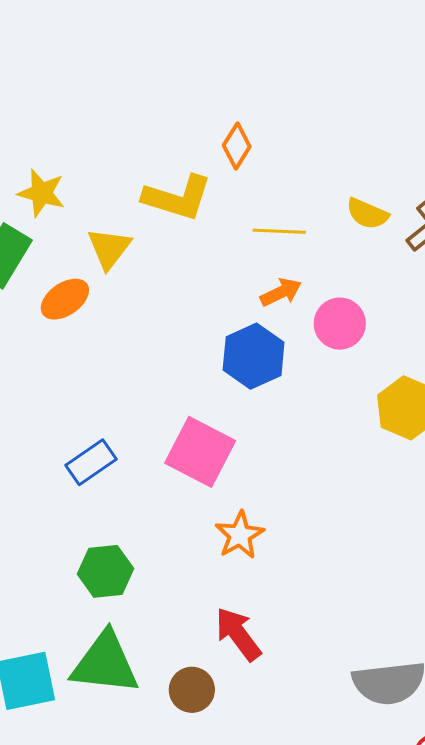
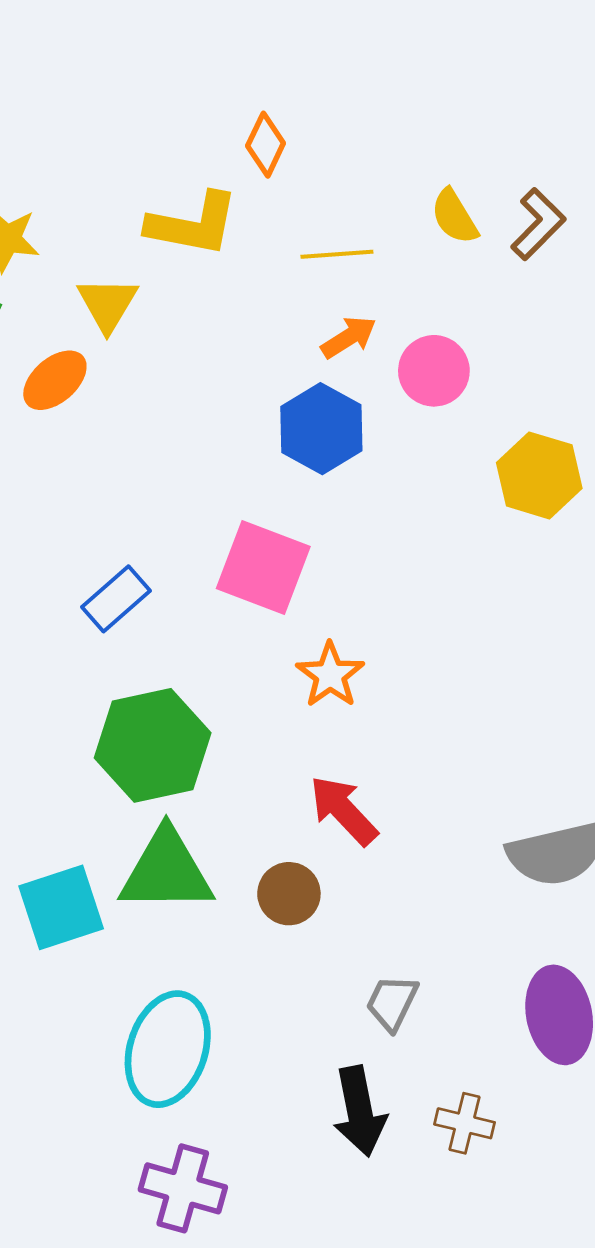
yellow semicircle: (367, 214) -> (454, 217), turned 42
green hexagon: (105, 571) -> (153, 745), size x1.5

